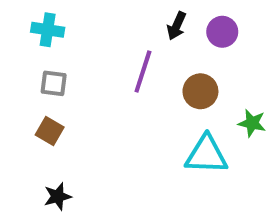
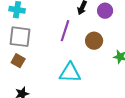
gray square: (54, 83) -> (20, 37), size x1.6
cyan triangle: (206, 155) -> (70, 73), moved

